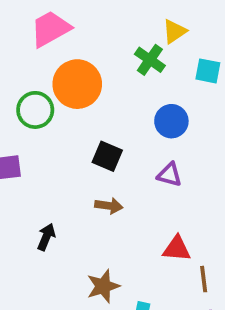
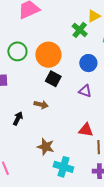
orange circle: (77, 84) -> (48, 55), moved
brown arrow: (109, 206) -> (41, 105), moved
brown star: (103, 286) -> (46, 147), turned 30

